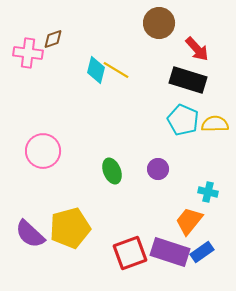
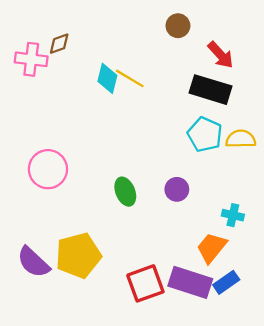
brown circle: (159, 23) -> (178, 26), size x0.7

